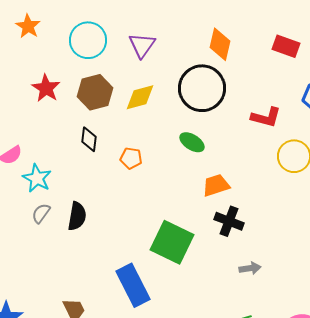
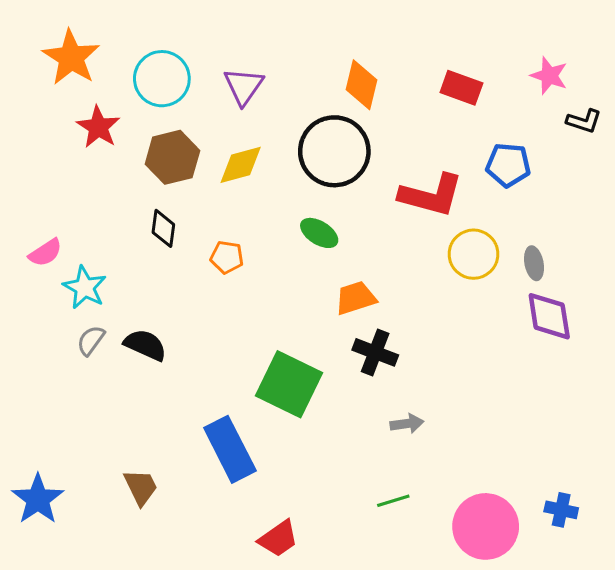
orange star: (28, 26) -> (71, 57), size x1.5
red star: (46, 88) -> (98, 127), moved
red L-shape: (266, 117) -> (431, 195), size x1.4
black semicircle: (77, 216) -> (145, 345), turned -76

